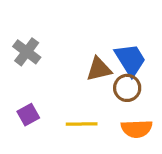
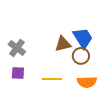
gray cross: (27, 52) -> (17, 48), moved
purple square: (28, 115) -> (18, 73), turned 32

